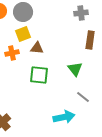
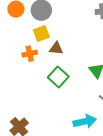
green square: (39, 75) -> (58, 77), turned 36

